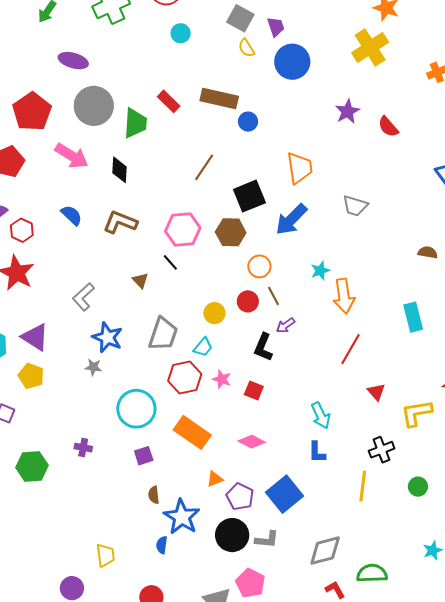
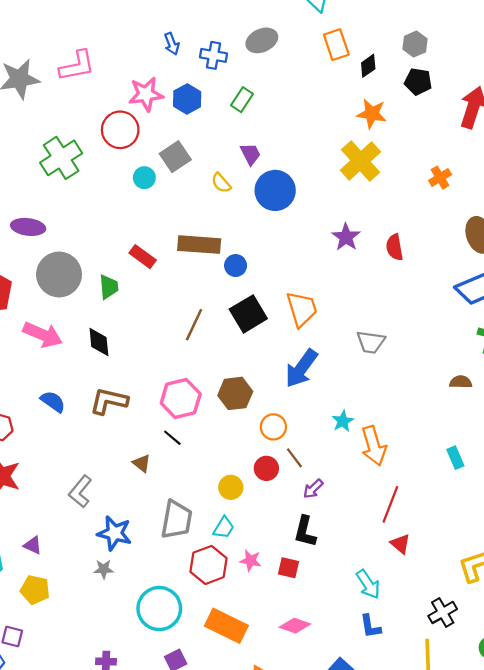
gray square: (240, 18) -> (175, 157), moved, turned 36
green trapezoid: (135, 123) -> (109, 287), size x0.7
red semicircle: (388, 127) -> (394, 247), turned 40
black square: (249, 196) -> (248, 314), moved
cyan rectangle: (413, 317) -> (455, 458), size x0.7
purple triangle: (35, 337) -> (33, 545), size x0.6
black L-shape: (263, 347) -> (305, 531), moved
red triangle: (376, 392) -> (400, 544), moved

